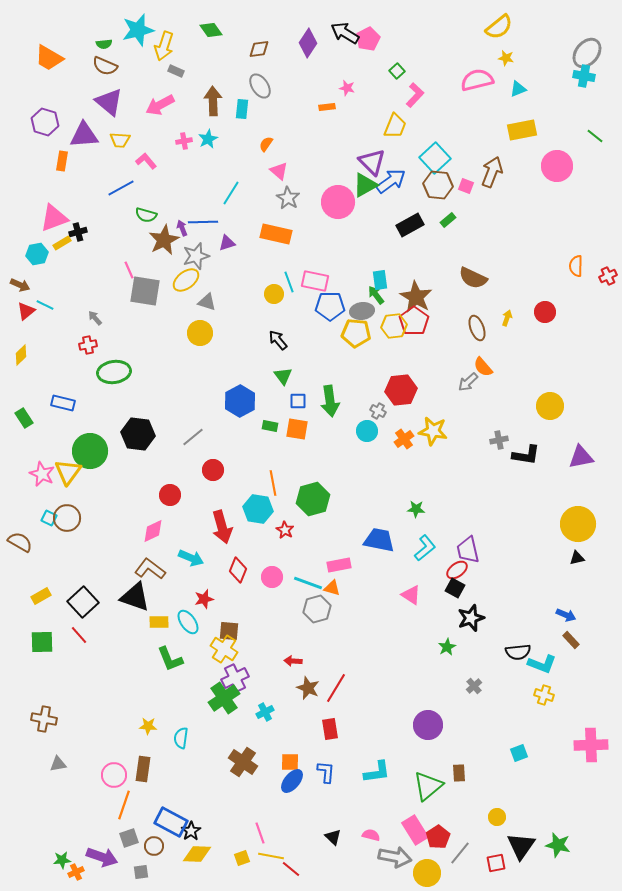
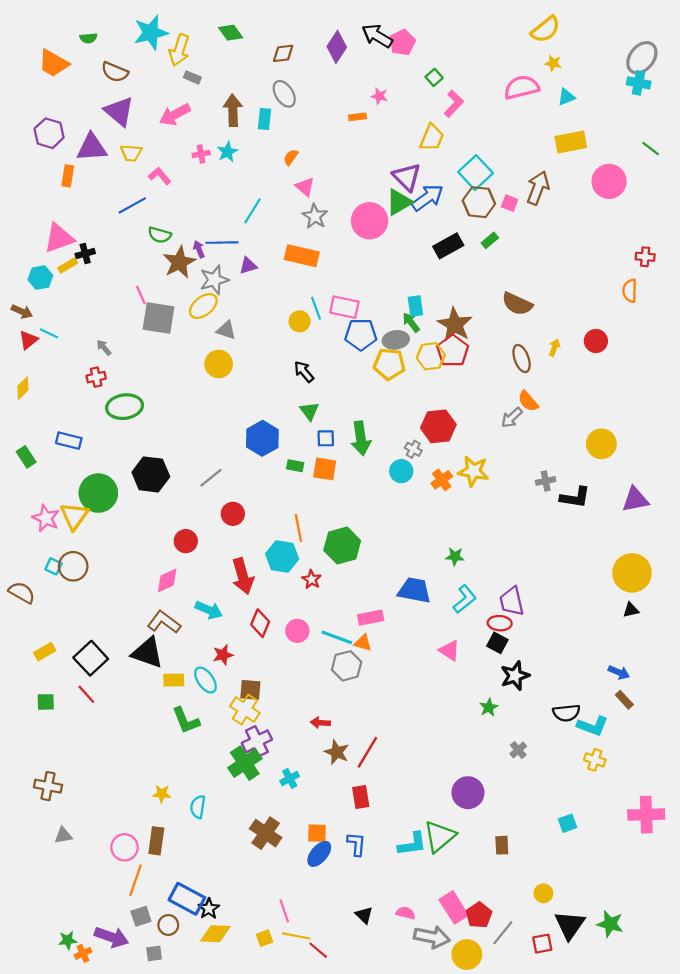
green semicircle: (104, 44) -> (88, 38), moved
red cross: (608, 276) -> (645, 257), moved, turned 30
red ellipse: (457, 570) -> (500, 623), turned 40
green square: (42, 642) -> (46, 702), size x0.7
green triangle: (428, 786) -> (440, 836), moved

